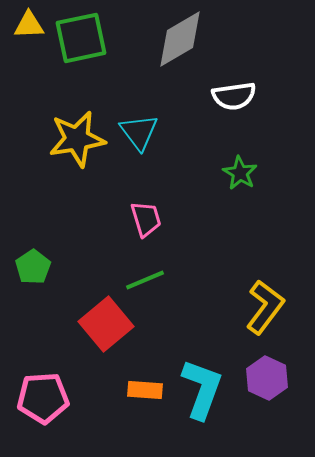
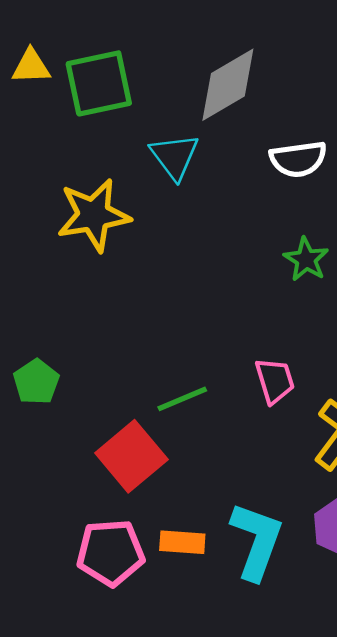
cyan triangle: (139, 132) -> (174, 156), moved
pink trapezoid: (146, 219) -> (275, 381), moved
pink pentagon: (43, 398) -> (111, 553), moved

